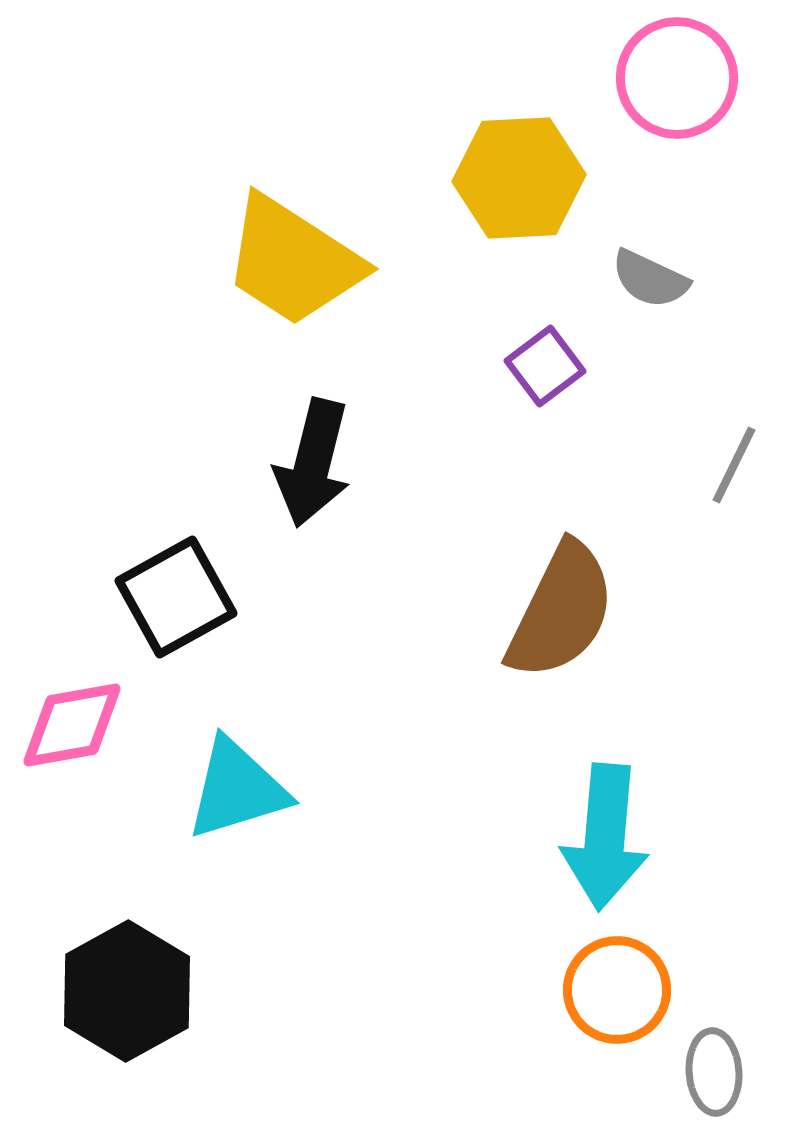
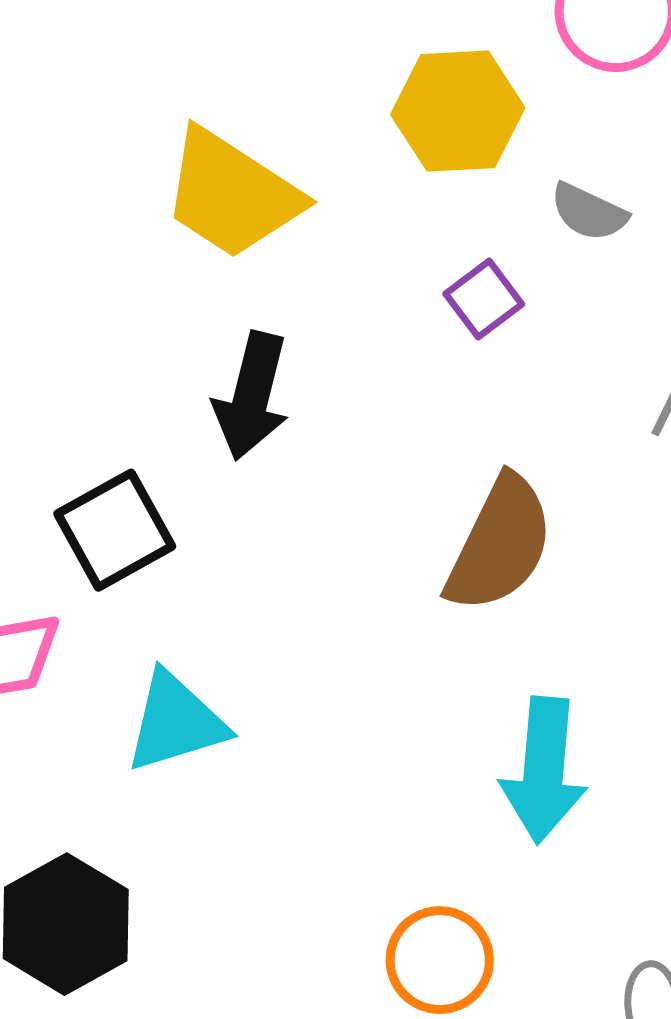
orange circle: (617, 990) -> (440, 960), moved

